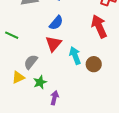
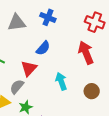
red triangle: (53, 44) -> (29, 68), moved
brown circle: (94, 64) -> (92, 91), moved

